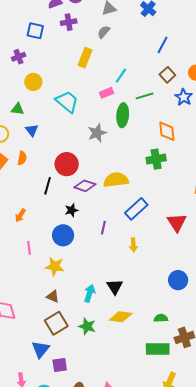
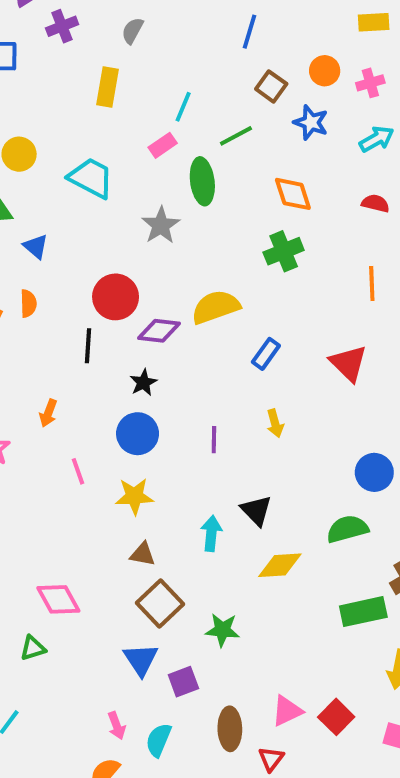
blue rectangle: (136, 209) -> (266, 354), size x0.7
purple line: (103, 228) -> (214, 440), moved
green semicircle: (161, 318) -> (347, 529), moved, size x1.5
green star: (87, 326) -> (222, 630), moved

